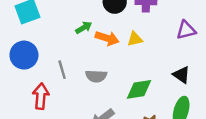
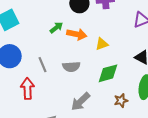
yellow triangle: (135, 39) -> (102, 44), moved

